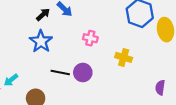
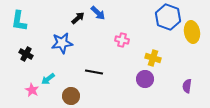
blue star: (41, 41) -> (62, 43), moved, turned 30
purple circle: (83, 73) -> (145, 79), moved

